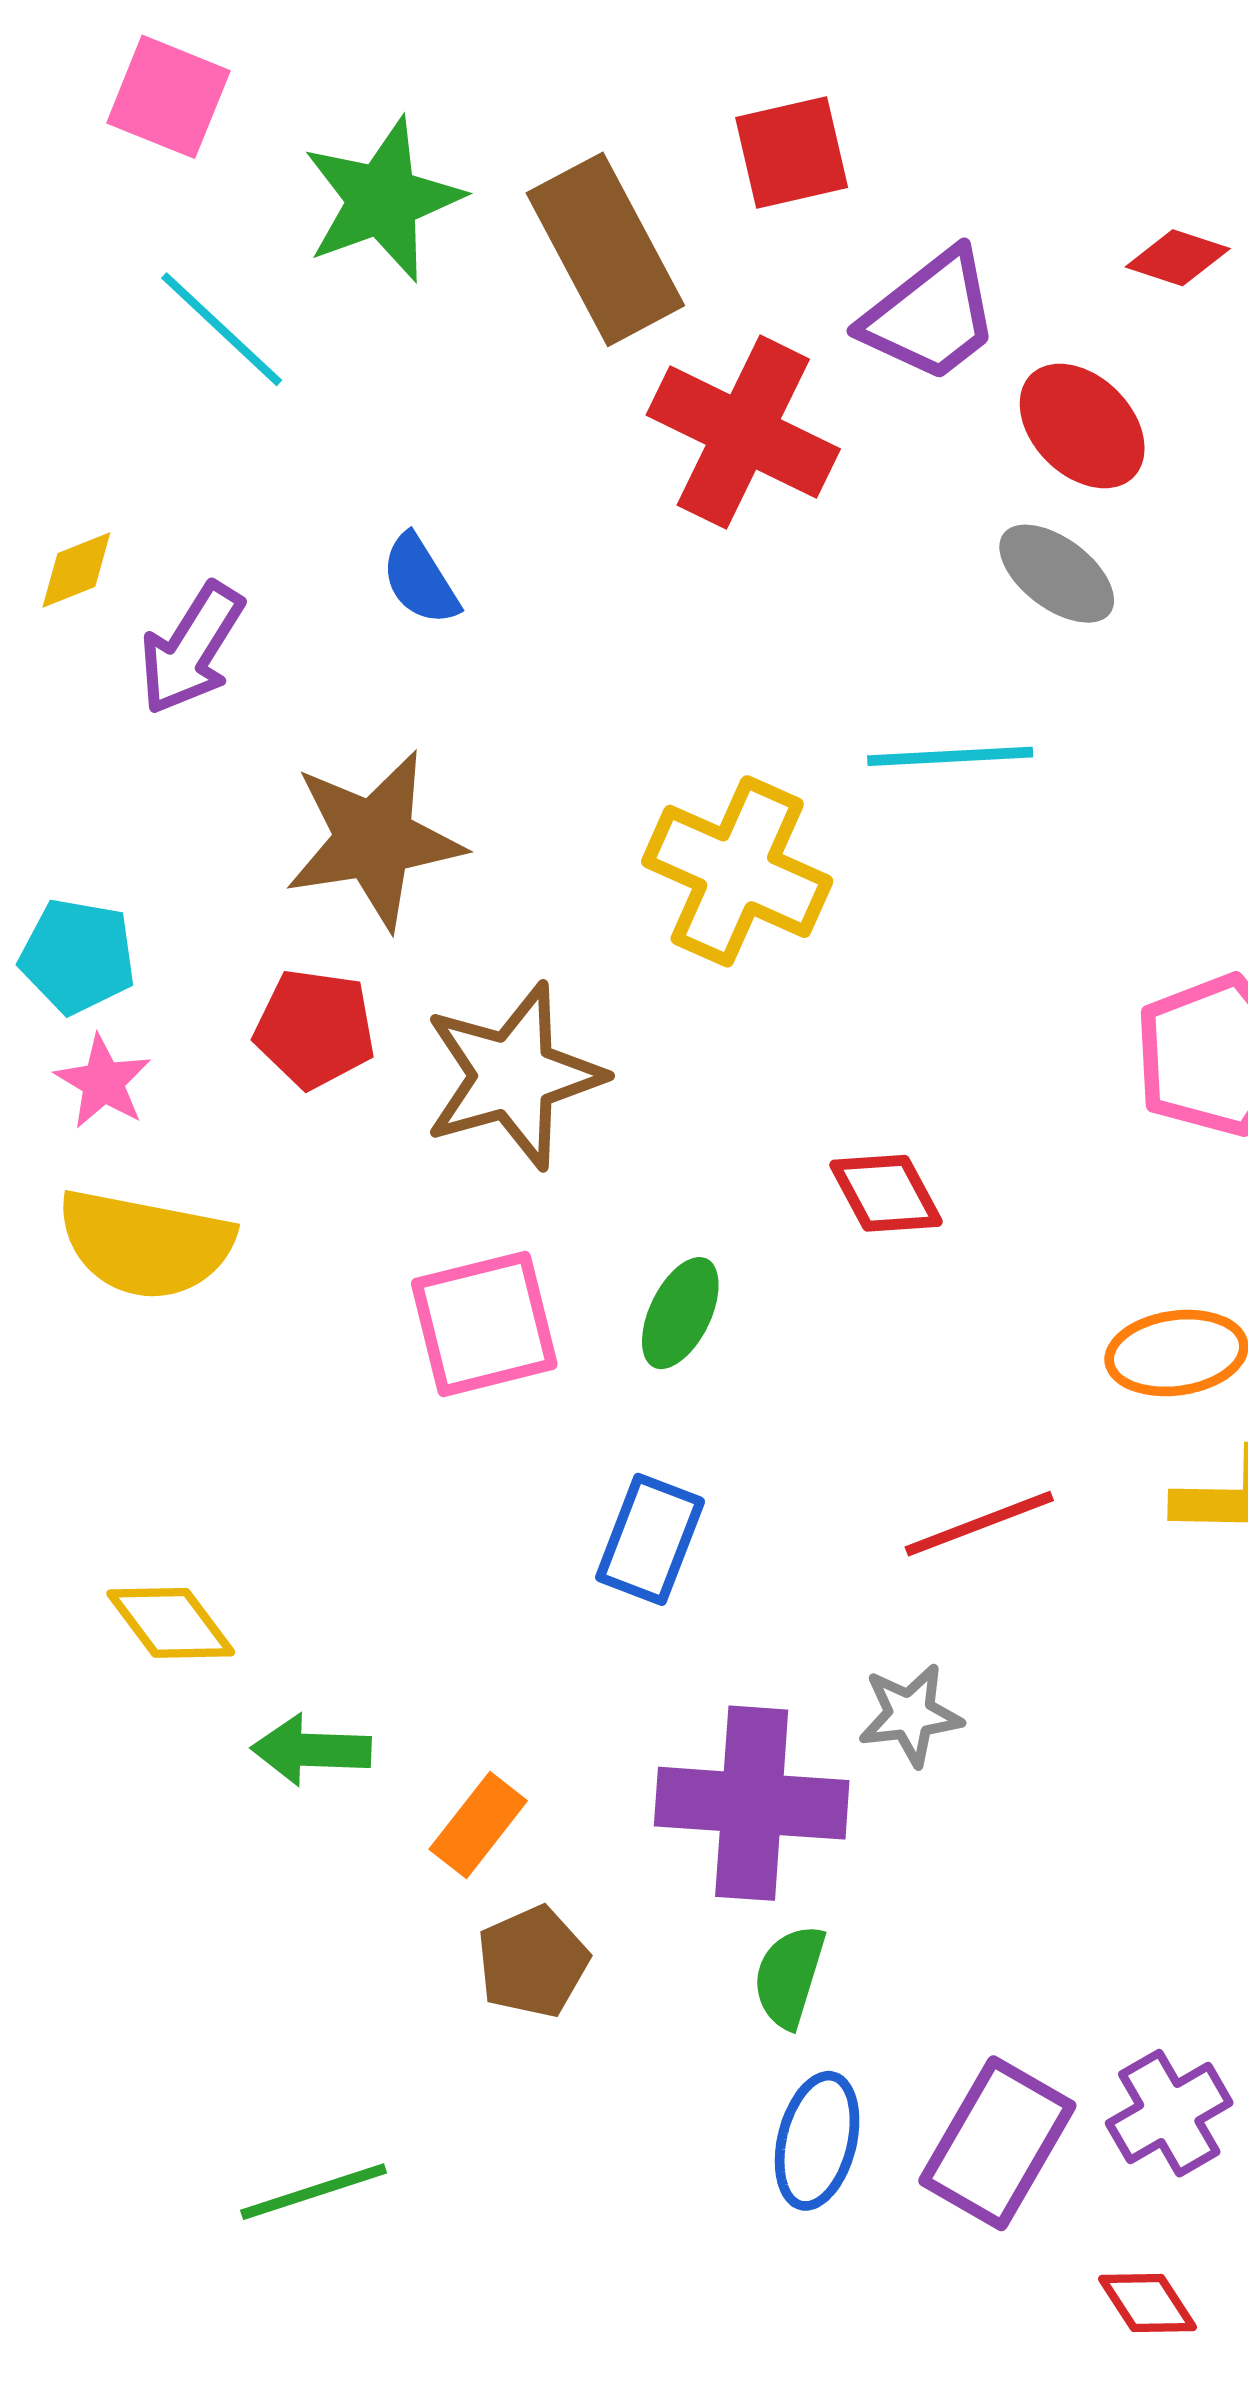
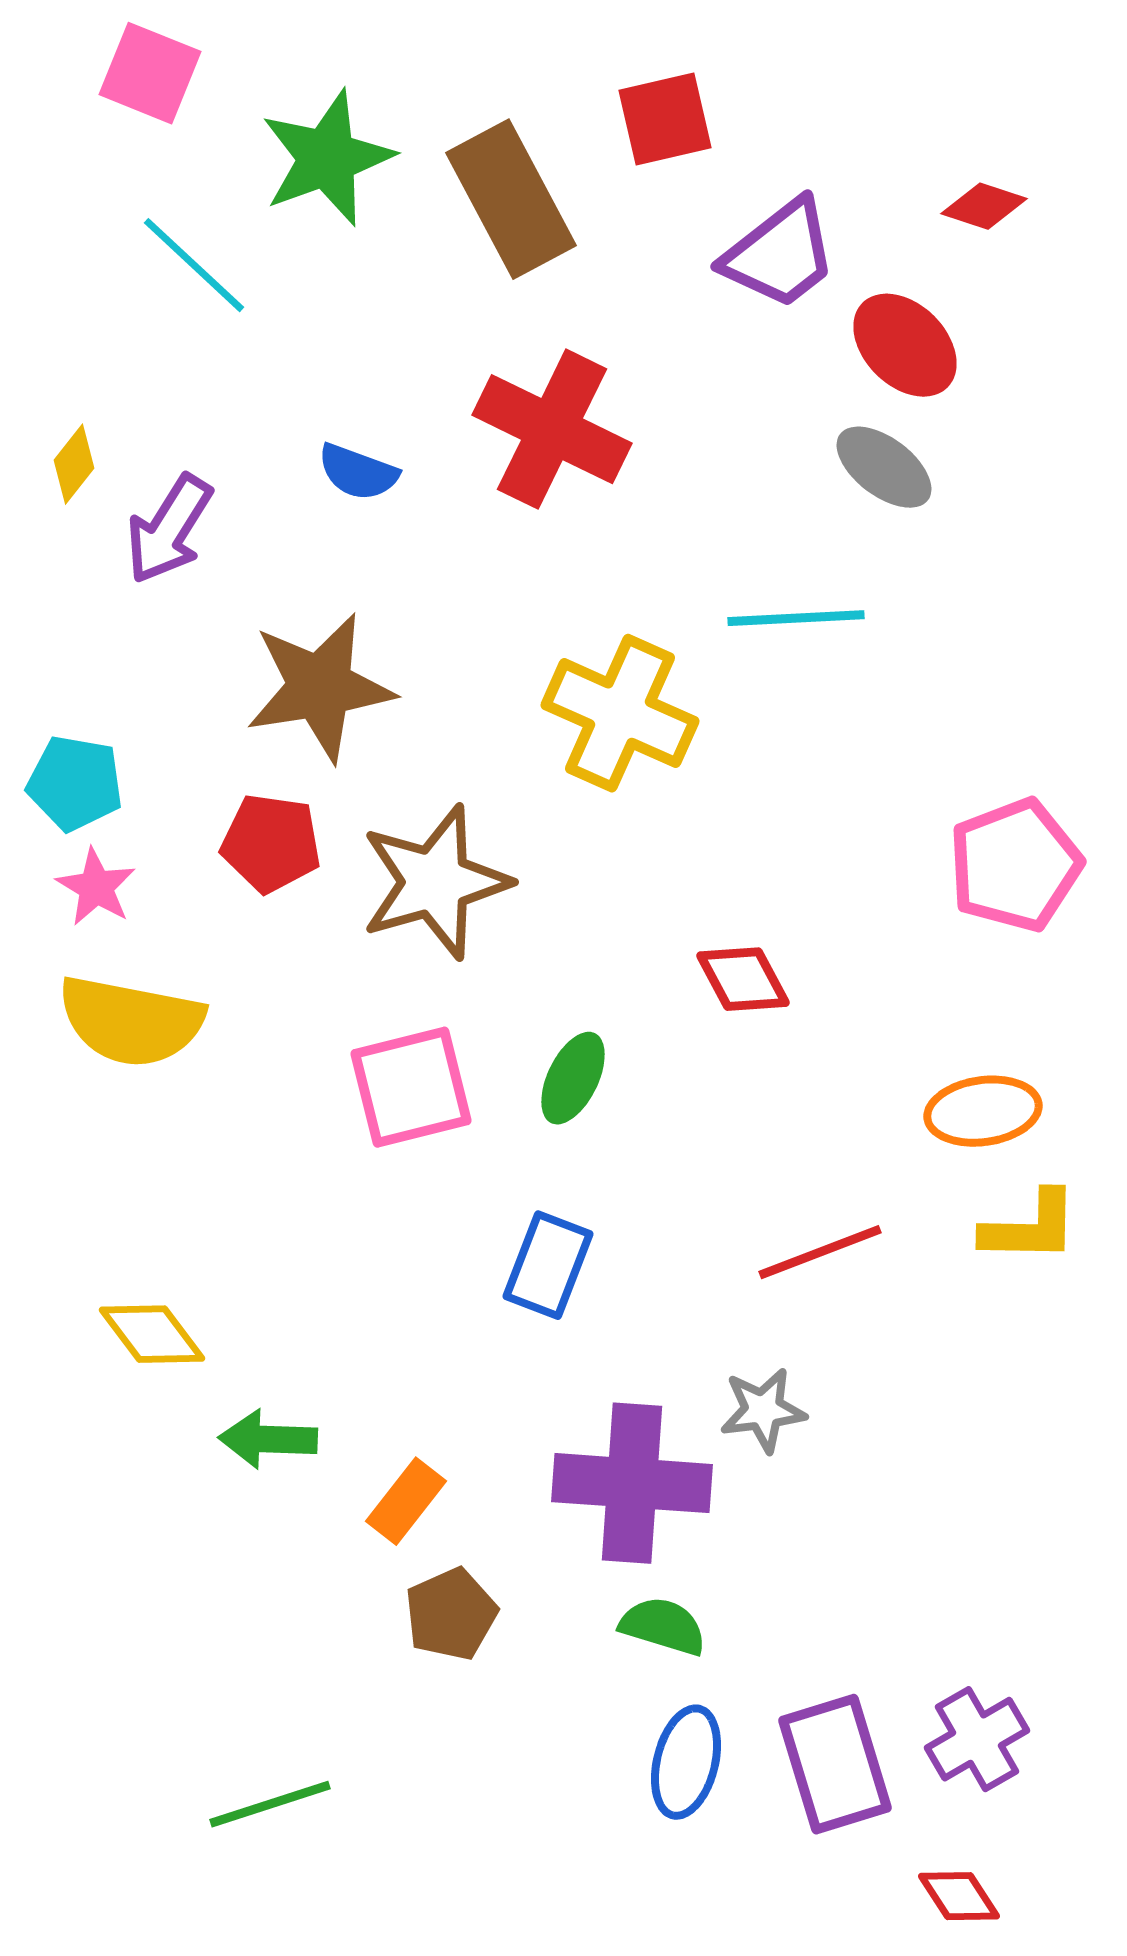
red cross: (743, 432) -> (552, 429), moved
yellow diamond: (76, 570) -> (74, 464), turned -30
blue semicircle: (420, 580) -> (358, 472), turned -38
green semicircle: (789, 1976) -> (663, 1626), turned 90
purple rectangle: (997, 2143) -> (835, 1764), turned -47

